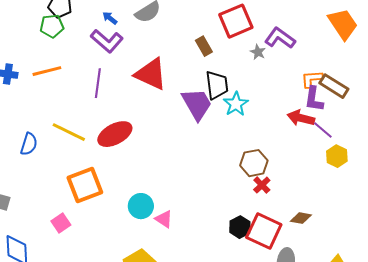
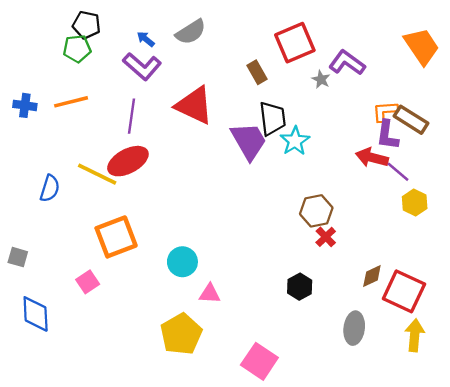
red ellipse: (115, 134) -> (128, 161), moved
brown diamond: (301, 218) -> (372, 276), turned -35
pink triangle: (164, 219) -> (210, 294), moved, turned -30
red square: (264, 231) -> (404, 291), moved

